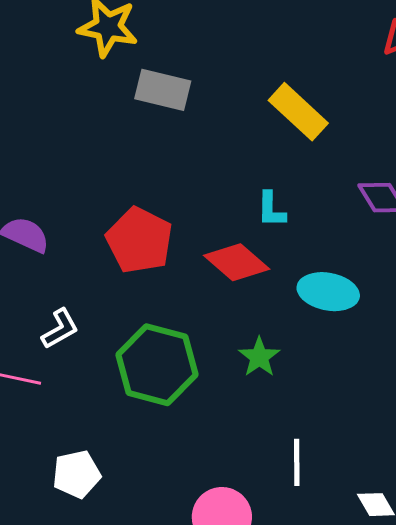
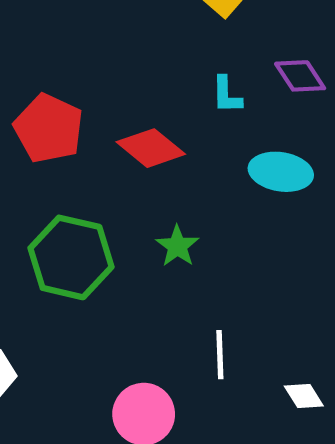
cyan L-shape: (271, 209) -> (227, 95), moved
cyan ellipse: (328, 292) -> (281, 172), moved

